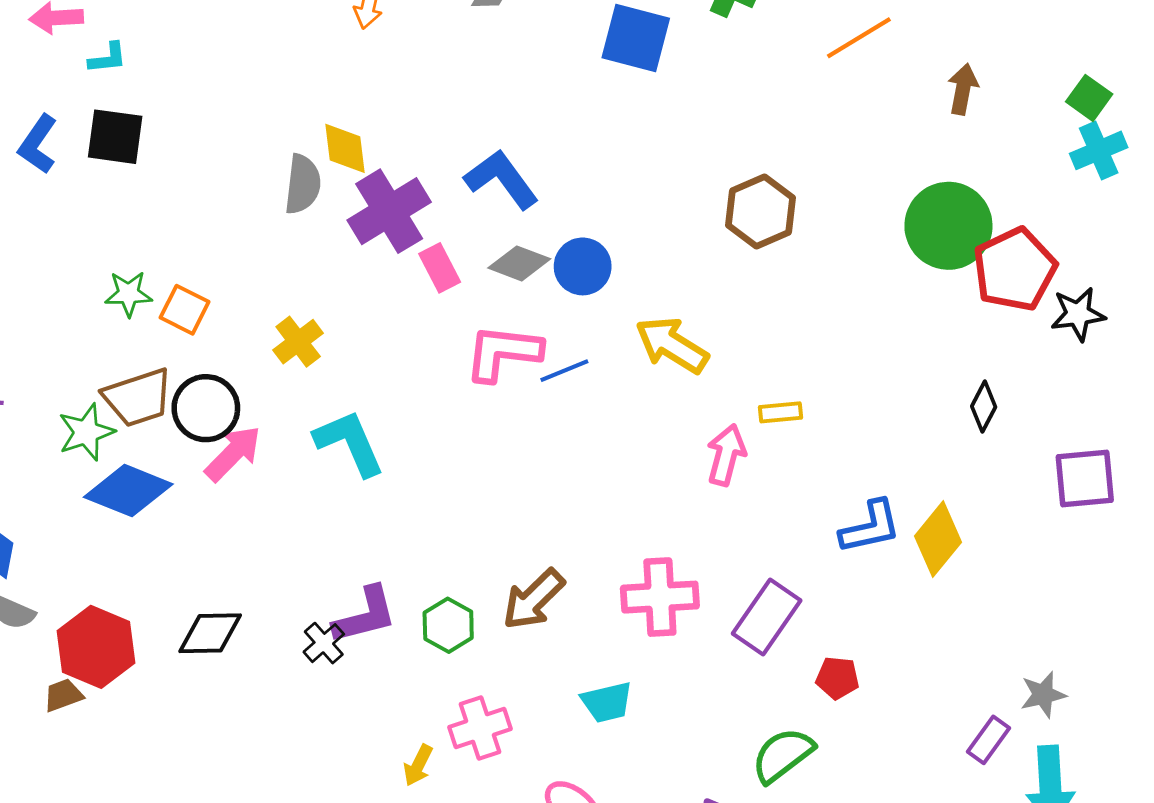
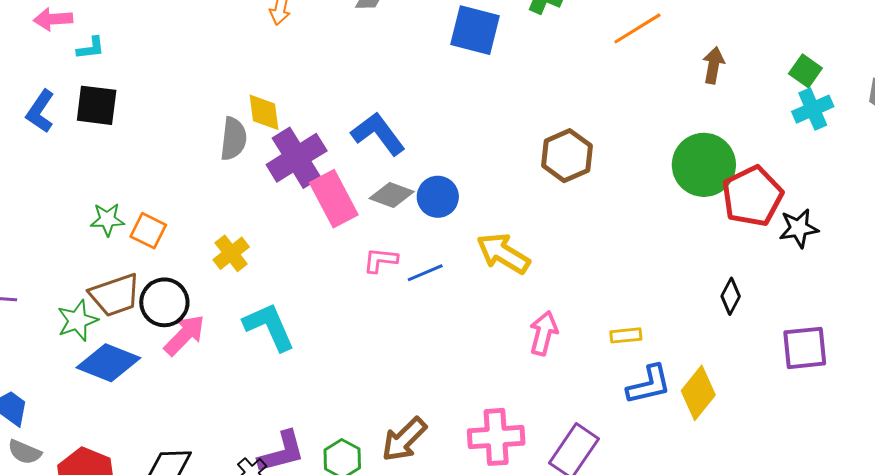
pink rectangle: (440, 268) -> (334, 199), size x1.6
pink L-shape: (503, 353) -> (380, 260), size x0.6
yellow rectangle: (780, 412) -> (626, 335), moved

